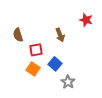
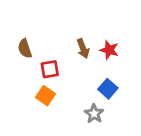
red star: (86, 20) -> (109, 50), moved
blue square: (55, 64) -> (108, 89), moved

